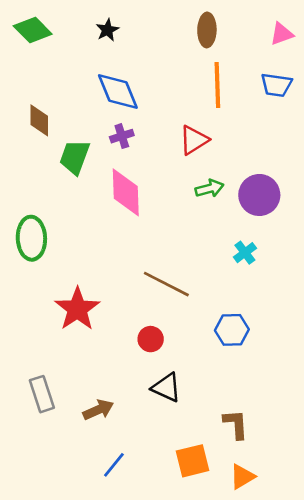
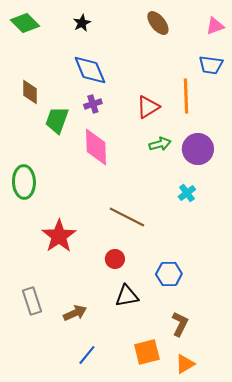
brown ellipse: (207, 30) -> (158, 23), turned -40
orange line: (217, 85) -> (186, 96), moved
blue hexagon: (232, 330) -> (169, 274), moved
black triangle: (166, 388) -> (127, 296), turned -35
brown L-shape: (236, 424) -> (180, 324), turned 30

